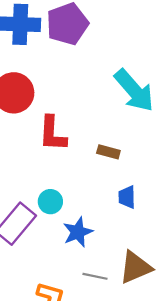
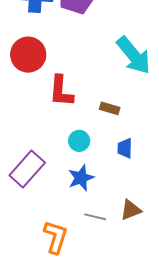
cyan circle: (50, 202) -> (79, 141), moved
brown triangle: (135, 267) -> (131, 210), size x0.7

